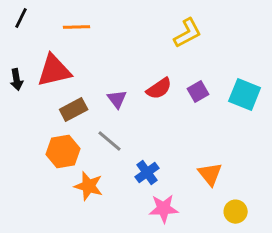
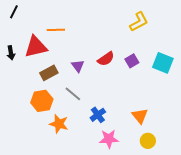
orange line: (77, 27) -> (56, 30), moved
yellow L-shape: (188, 33) -> (139, 22), moved
yellow circle: (236, 212) -> (148, 141), moved

